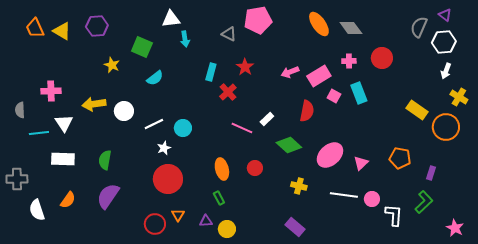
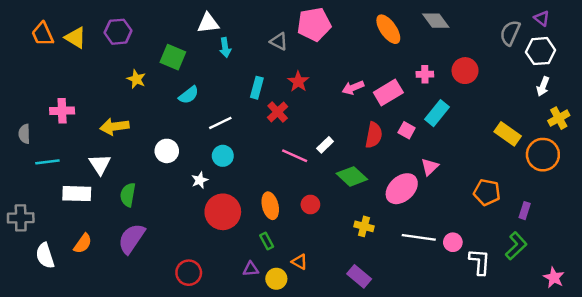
gray diamond: (351, 28) -> (436, 21), moved
cyan rectangle: (359, 93) -> (437, 113), turned 60
pink square: (334, 96) -> (407, 130), moved
yellow cross: (459, 97) -> (559, 118), turned 30
white circle: (124, 111) -> (167, 151), moved
white triangle: (64, 123) -> (100, 164), moved
white line: (154, 124) -> (220, 123), moved
pink triangle: (361, 163) -> (430, 167), moved
red circle: (168, 179) -> (223, 212), moved
orange triangle: (178, 215) -> (299, 262), moved, turned -32

